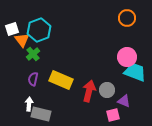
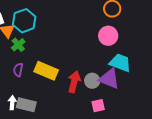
pink circle: (127, 57) -> (108, 36), moved
purple triangle: (124, 101) -> (109, 79), moved, size x1.6
white arrow: (29, 104) -> (12, 103), moved

